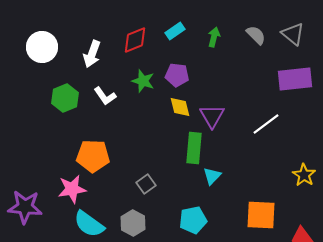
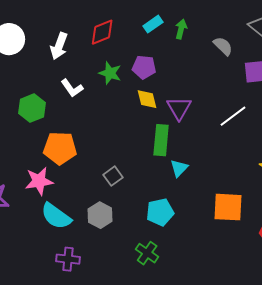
cyan rectangle: (175, 31) -> (153, 24), moved
gray semicircle: (256, 35) -> (223, 46), moved
green hexagon: (65, 98) -> (32, 108), moved

